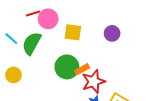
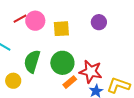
green semicircle: (32, 43) -> (32, 61), moved
orange rectangle: (82, 69) -> (70, 82), moved
red star: (94, 82) -> (91, 72), turned -30

